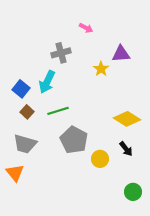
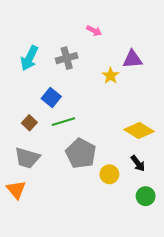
cyan arrow: (47, 82) -> (29, 58), moved
blue square: (21, 89) -> (51, 98), moved
green circle: (133, 192) -> (146, 196), moved

